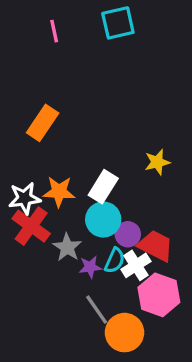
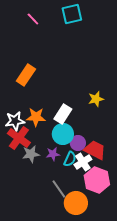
pink line: (54, 31) -> (33, 19), turned -32
gray star: (67, 247) -> (31, 154), moved, turned 30
purple star: (90, 267) -> (53, 154), moved

